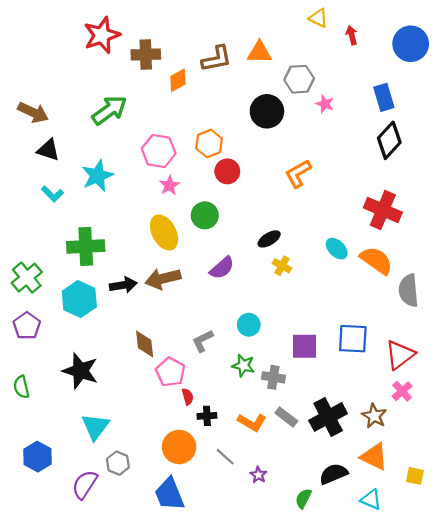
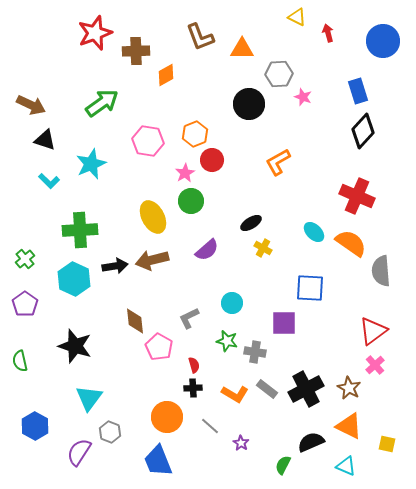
brown L-shape: (217, 59) -> (200, 37), moved, turned 80
pink star: (169, 185) -> (185, 173), moved
green cross: (27, 278) -> (25, 259), size x0.7
blue square: (353, 339) -> (310, 288), moved
red semicircle: (188, 397) -> (194, 365), moved

